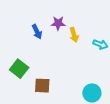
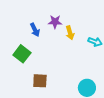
green square: (19, 69) -> (22, 54), moved

